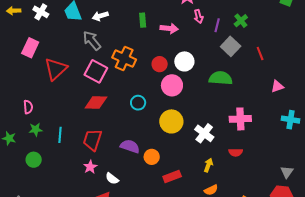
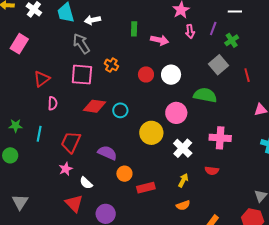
purple line: (217, 25) -> (213, 28), moved
orange cross: (124, 58) -> (111, 65), size x0.6
red triangle: (56, 69) -> (42, 79), moved, size x0.7
pink square: (96, 71) -> (82, 75), turned -30
pink circle: (172, 85) -> (176, 113), moved
red diamond: (96, 102) -> (95, 106), moved
pink semicircle: (28, 107) -> (53, 103), moved
orange circle: (152, 157) -> (124, 174), moved

